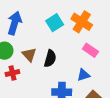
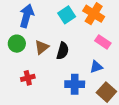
brown triangle: (29, 55) -> (42, 47), turned 35
red cross: (12, 73) -> (28, 78), moved

